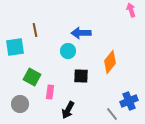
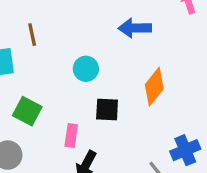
blue arrow: (81, 33) -> (135, 28), moved
pink rectangle: (50, 92) -> (71, 136), moved

